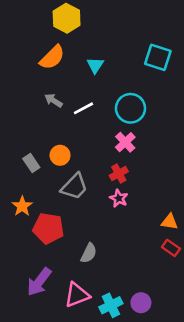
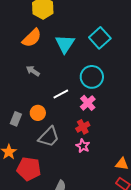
cyan square: (158, 57) -> (100, 38), moved, turned 30
cyan triangle: (95, 65) -> (65, 44), size x1.5
white line: (84, 108) -> (61, 94), moved
gray rectangle: (31, 163) -> (16, 119), turned 56

